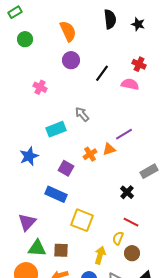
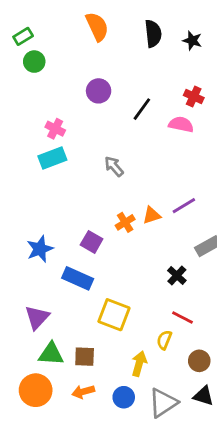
green rectangle: (15, 12) -> (23, 36), moved
orange semicircle: (68, 31) -> (97, 27), moved
cyan rectangle: (56, 129) -> (52, 158), moved
purple line: (124, 134) -> (184, 206), moved
blue star: (29, 156) -> (40, 249), moved
brown circle: (132, 253) -> (199, 361), moved

